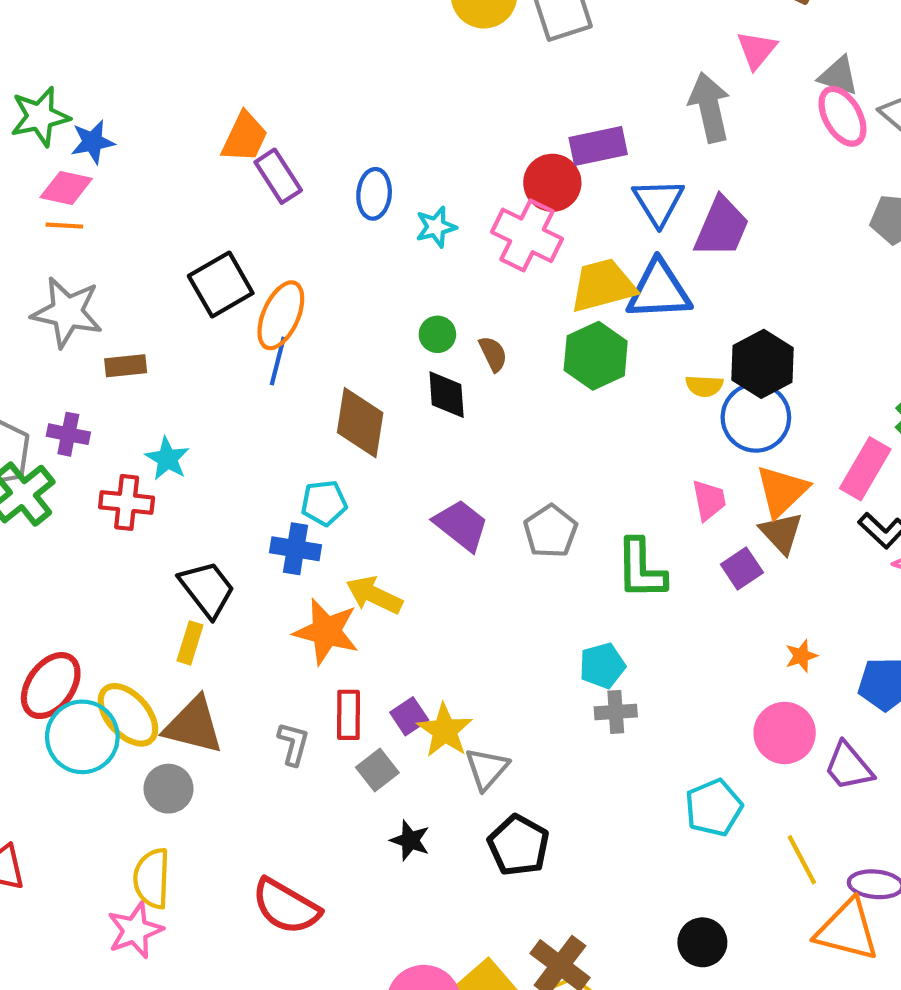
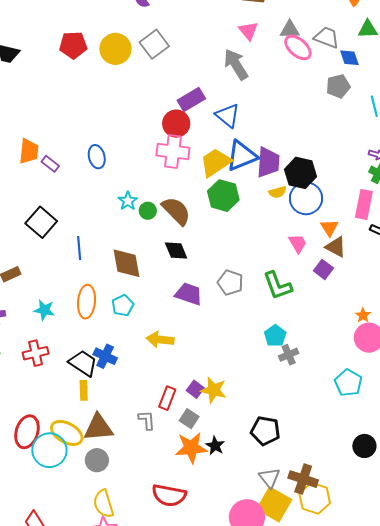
purple rectangle: (278, 176) -> (50, 164), size x0.7
cyan star: (436, 227) -> (128, 201), moved
purple trapezoid: (722, 227) -> (268, 162), moved
orange ellipse: (281, 315) -> (86, 302), moved
brown semicircle: (493, 354) -> (176, 211), size x1.8
black diamond: (447, 395) -> (176, 250), moved
orange triangle: (782, 491) -> (329, 228), size x0.7
red cross: (127, 502) -> (36, 353), moved
blue cross: (296, 549) -> (105, 356), moved, turned 35
orange star: (326, 631) -> (191, 448), moved
orange star: (801, 656) -> (363, 315), moved
red rectangle: (348, 715) -> (167, 398), turned 40
gray triangle: (487, 769) -> (270, 478), moved
black star: (410, 840) -> (215, 446), turned 30

